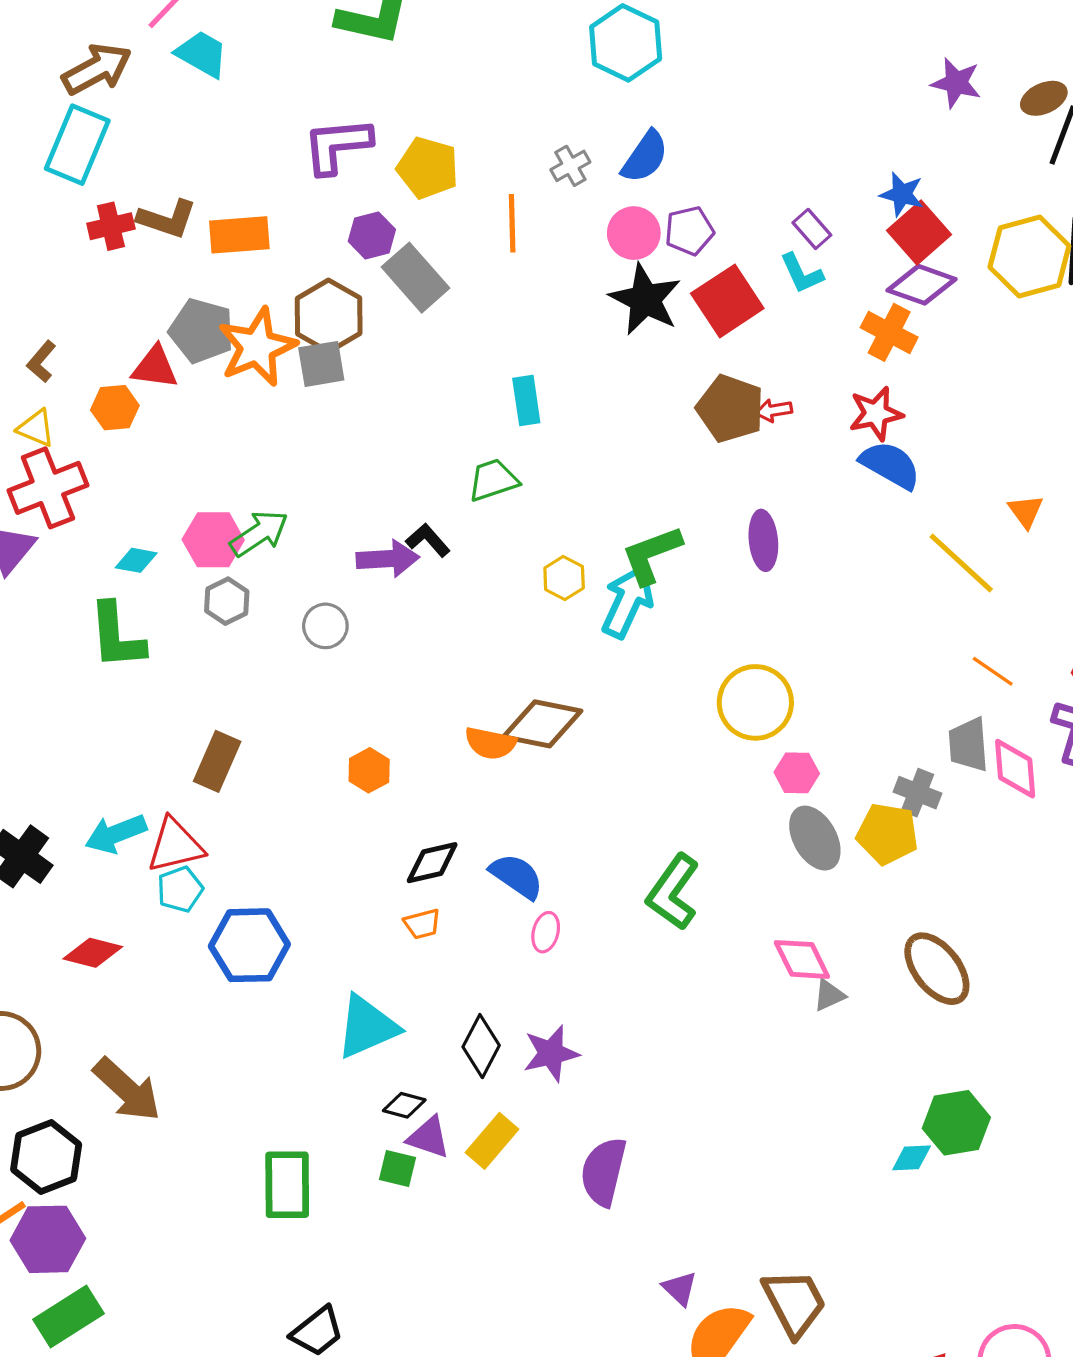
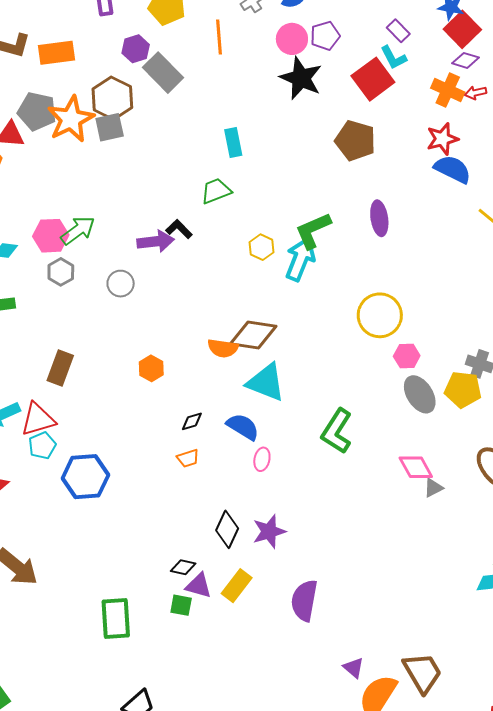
purple diamond: (921, 285) -> (465, 60), size x0.7
red square: (727, 301) -> (373, 79), moved
red arrow: (774, 410) -> (476, 93), moved
black diamond: (432, 863) -> (192, 421), size x0.7
cyan triangle: (367, 1027) -> (266, 382), moved, turned 48

